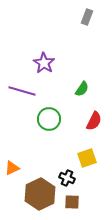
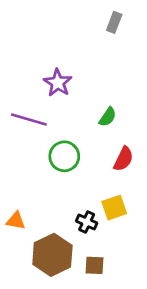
orange triangle: (12, 168) -> (16, 221), turned 35
black cross: (67, 178) -> (87, 222), moved

